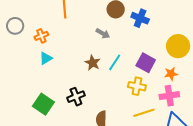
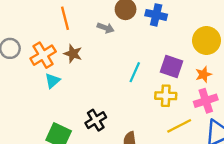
gray arrow: (103, 33) -> (106, 28), moved
orange cross: (41, 36) -> (43, 55), size x1.5
brown star: (93, 63) -> (73, 54), moved

